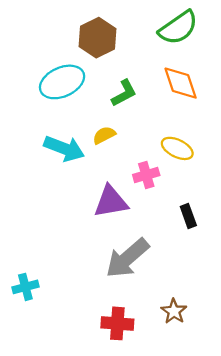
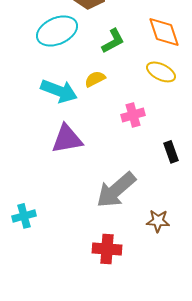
yellow ellipse: (177, 148) -> (161, 72), moved
purple triangle: (111, 202) -> (67, 139), moved
brown star: (174, 311) -> (158, 221), moved, turned -30

